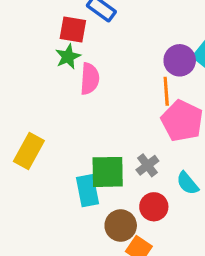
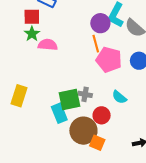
pink semicircle: (90, 79) -> (48, 45), turned -78
gray cross: (147, 165) -> (85, 94), moved, turned -32
brown circle: (121, 226) -> (83, 131), size x1.4

